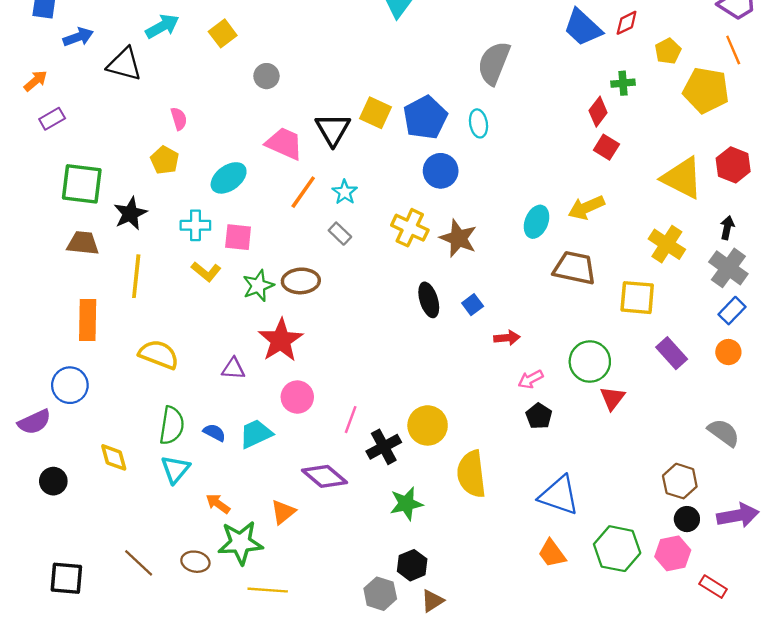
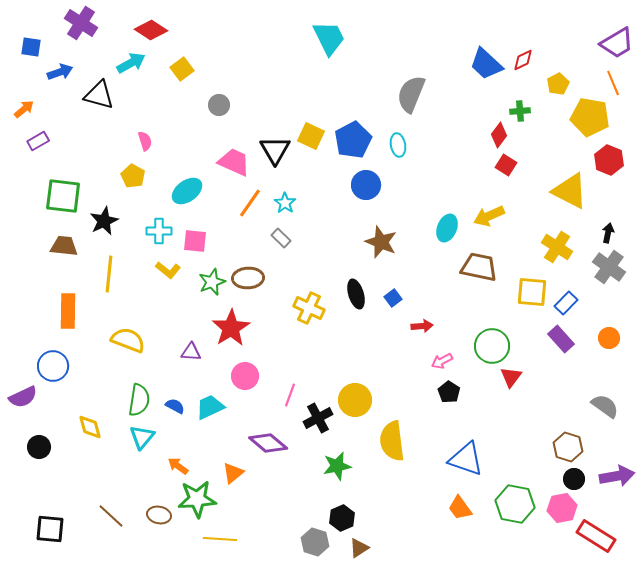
red hexagon: (733, 165) -> (609, 160), moved
yellow cross: (410, 228) -> (309, 308), moved
blue rectangle: (732, 311) -> (566, 303), moved
red rectangle: (713, 587) -> (596, 536), size x1.6

